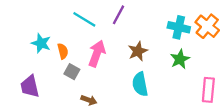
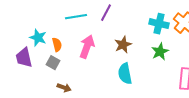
cyan line: (84, 19) -> (76, 17), turned -40
gray square: (72, 72) -> (53, 63), moved
purple trapezoid: (30, 86) -> (24, 58), moved
brown arrow: (89, 100) -> (64, 88), moved

